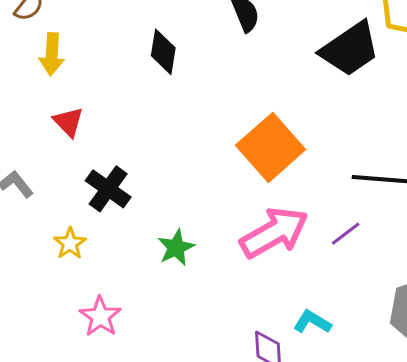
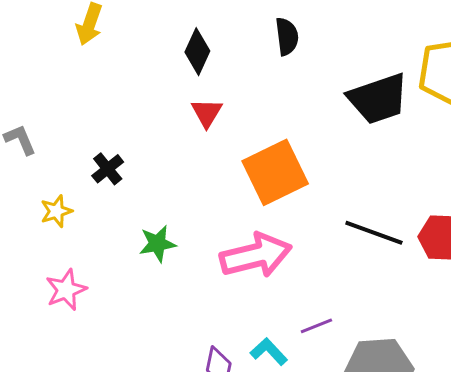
red triangle: (68, 122) -> (207, 113), moved
black cross: (108, 189) -> (108, 169), size x0.7
purple line: (346, 234) -> (316, 326), moved

